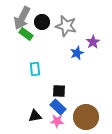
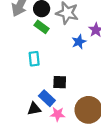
green rectangle: (26, 34) -> (42, 27), moved
blue rectangle: (58, 107) -> (47, 98), moved

